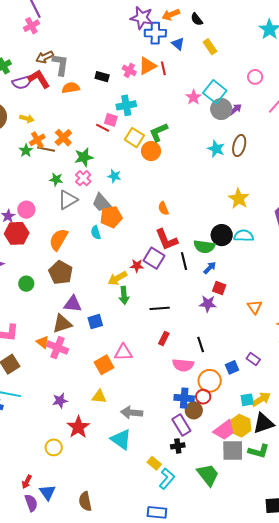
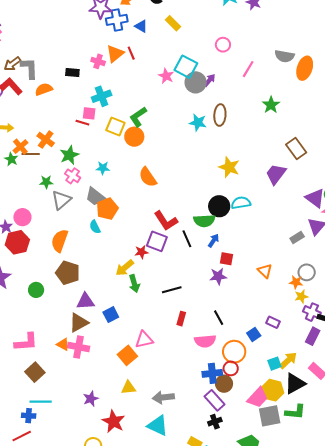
orange semicircle: (163, 208) -> (148, 177), moved, size x1.5

